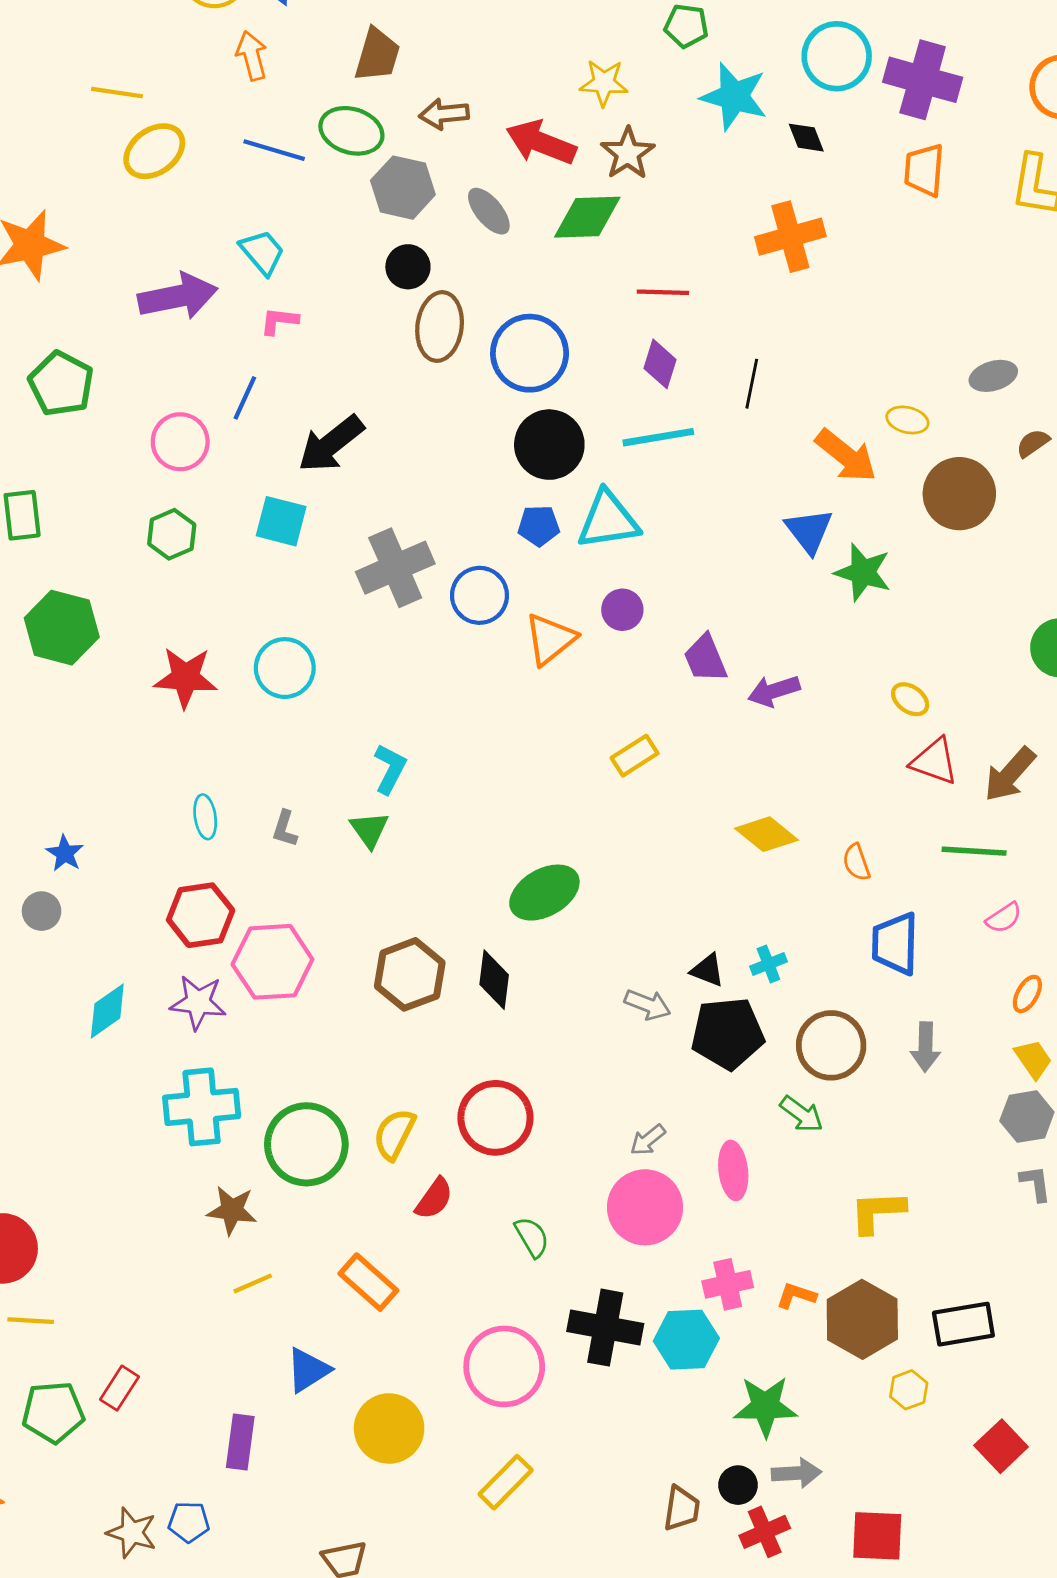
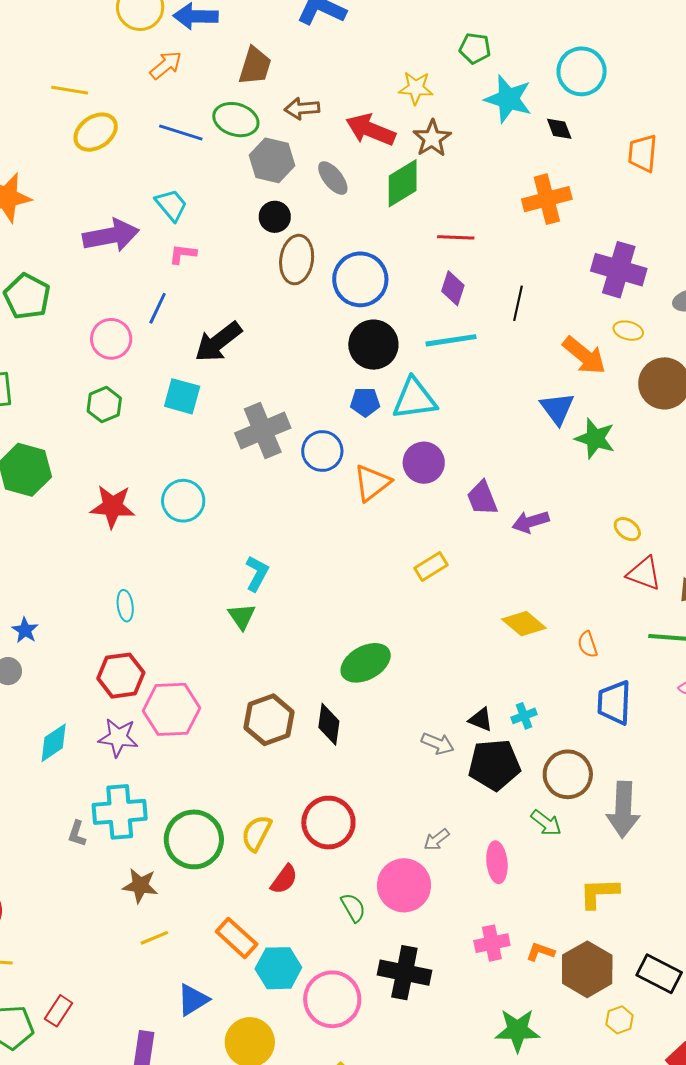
orange arrow: (252, 56) -> (166, 65), turned 64
purple cross: (923, 80) -> (619, 270), moved
green diamond: (587, 217) -> (403, 183), turned -30
purple circle: (622, 610) -> (424, 463), size x1.4
gray L-shape: (285, 829) -> (77, 834), moved
gray arrow: (925, 1047) -> (623, 810), moved, size x1.6
pink circle: (645, 1207) -> (404, 885), moved
black rectangle: (963, 1324) -> (659, 974), turned 36
cyan hexagon: (686, 1340) -> (278, 968), moved

